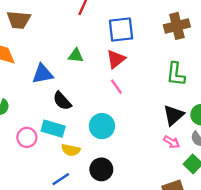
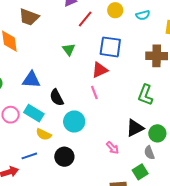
green triangle: (76, 56) -> (69, 50), moved, turned 32
blue triangle: (42, 74) -> (31, 80), moved
black semicircle: (62, 101) -> (57, 97), moved
pink arrow: (172, 142) -> (113, 148), moved

